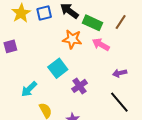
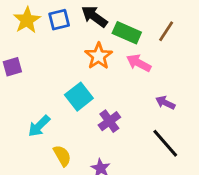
orange star: (72, 39) -> (99, 56), turned 30
purple arrow: (120, 73) -> (165, 103), turned 40

